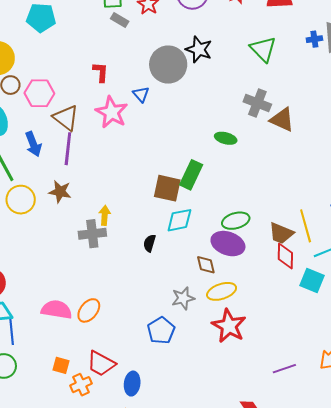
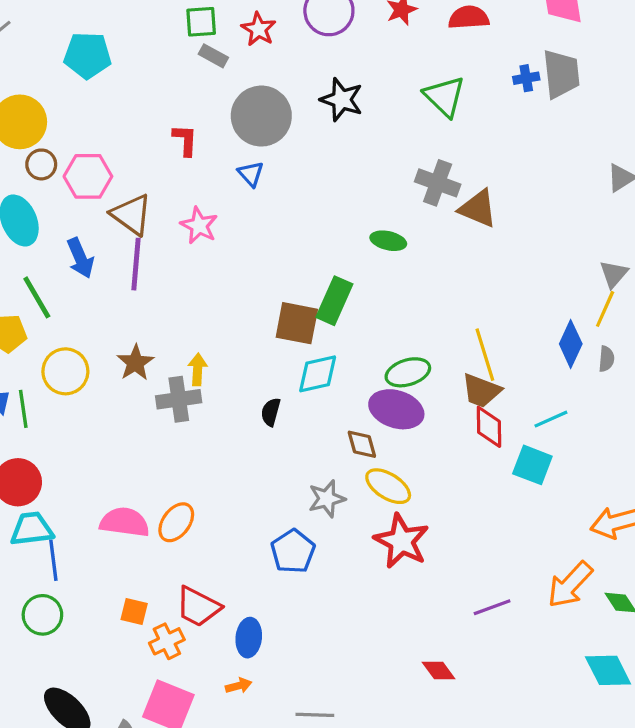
gray circle: (168, 65) -> (261, 116), moved
pink star: (112, 112) -> (199, 226), moved, size x0.7
brown star: (60, 192) -> (135, 363), moved, turned 30
yellow circle: (21, 200) -> (65, 371), moved
yellow line: (306, 226) -> (485, 355), moved
yellow ellipse: (222, 291) -> (388, 486), turned 52

